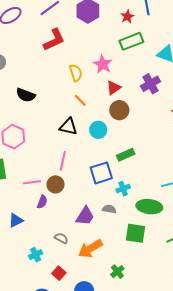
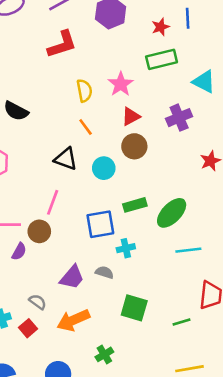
green ellipse: (149, 207) -> (172, 213), moved, turned -60
red square: (59, 273) -> (28, 328), moved

